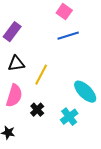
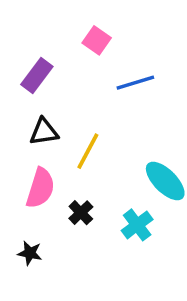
pink square: (64, 12) -> (97, 40), moved

